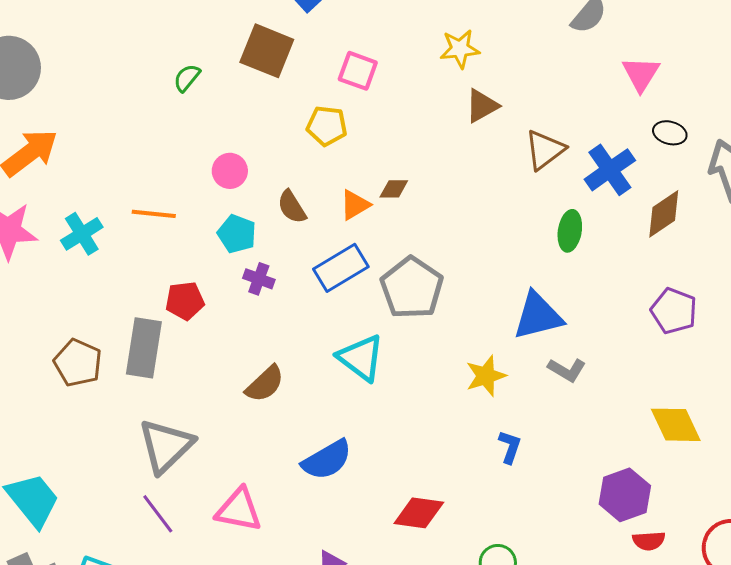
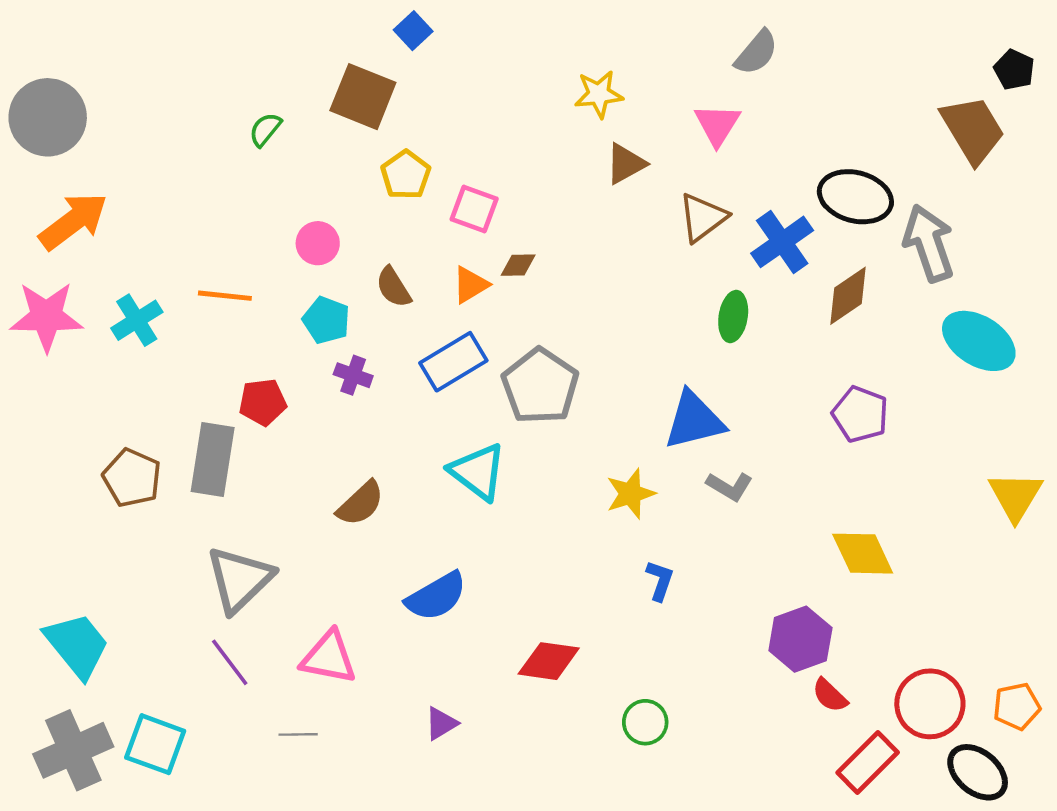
pink square: (358, 71) -> (474, 209), moved
pink triangle: (641, 74) -> (717, 125), moved
yellow pentagon: (327, 126) -> (406, 175), moved, turned 30
black ellipse: (670, 133) -> (855, 197), size x1.8
red semicircle: (649, 541) -> (830, 695), turned 48

